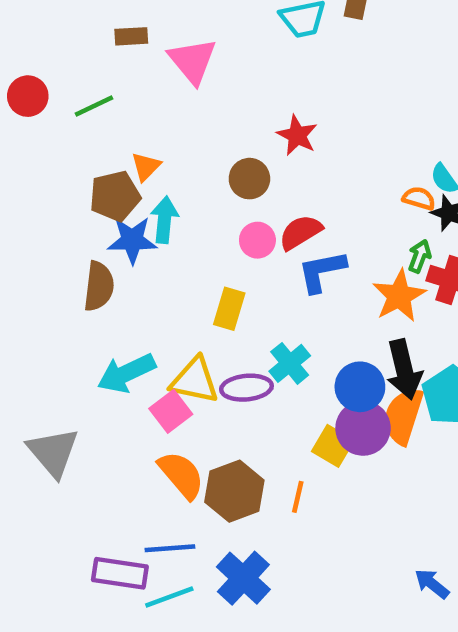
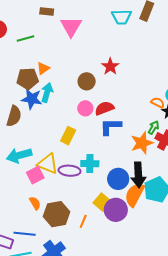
cyan cross: (290, 363) -> (90, 164), turned 30
purple circle: (363, 428) -> (116, 210), moved
orange semicircle: (181, 475) -> (35, 203), size x0.6

